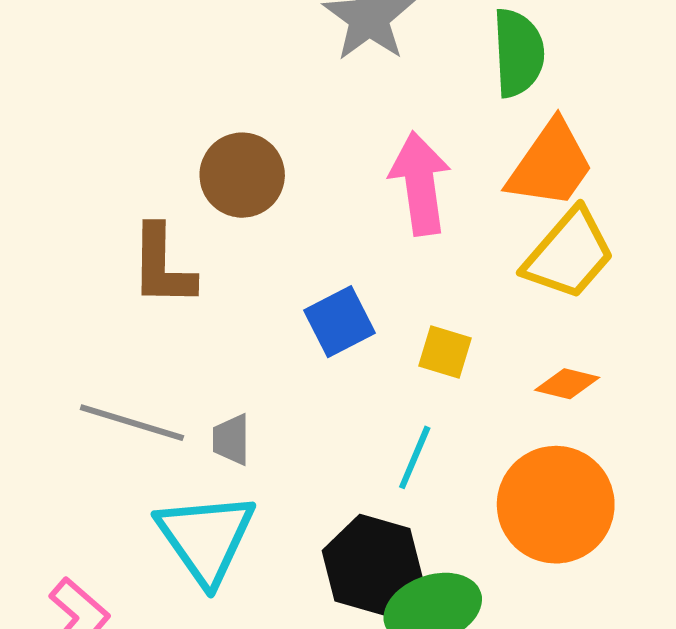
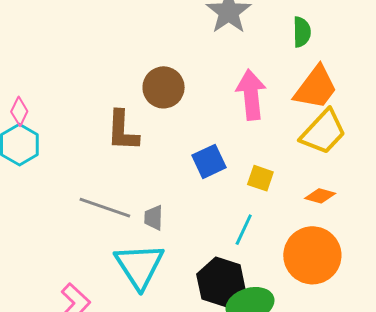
green semicircle: (518, 53) -> (302, 32), size x0.7

